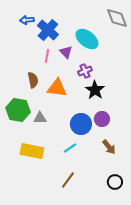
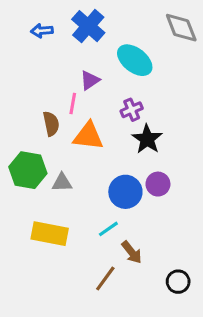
blue cross: (48, 30) -> (88, 26), moved
purple triangle: (66, 52) -> (90, 80), moved, turned 40
pink line: (47, 56) -> (73, 104), moved
brown arrow: (109, 147) -> (132, 252), moved

